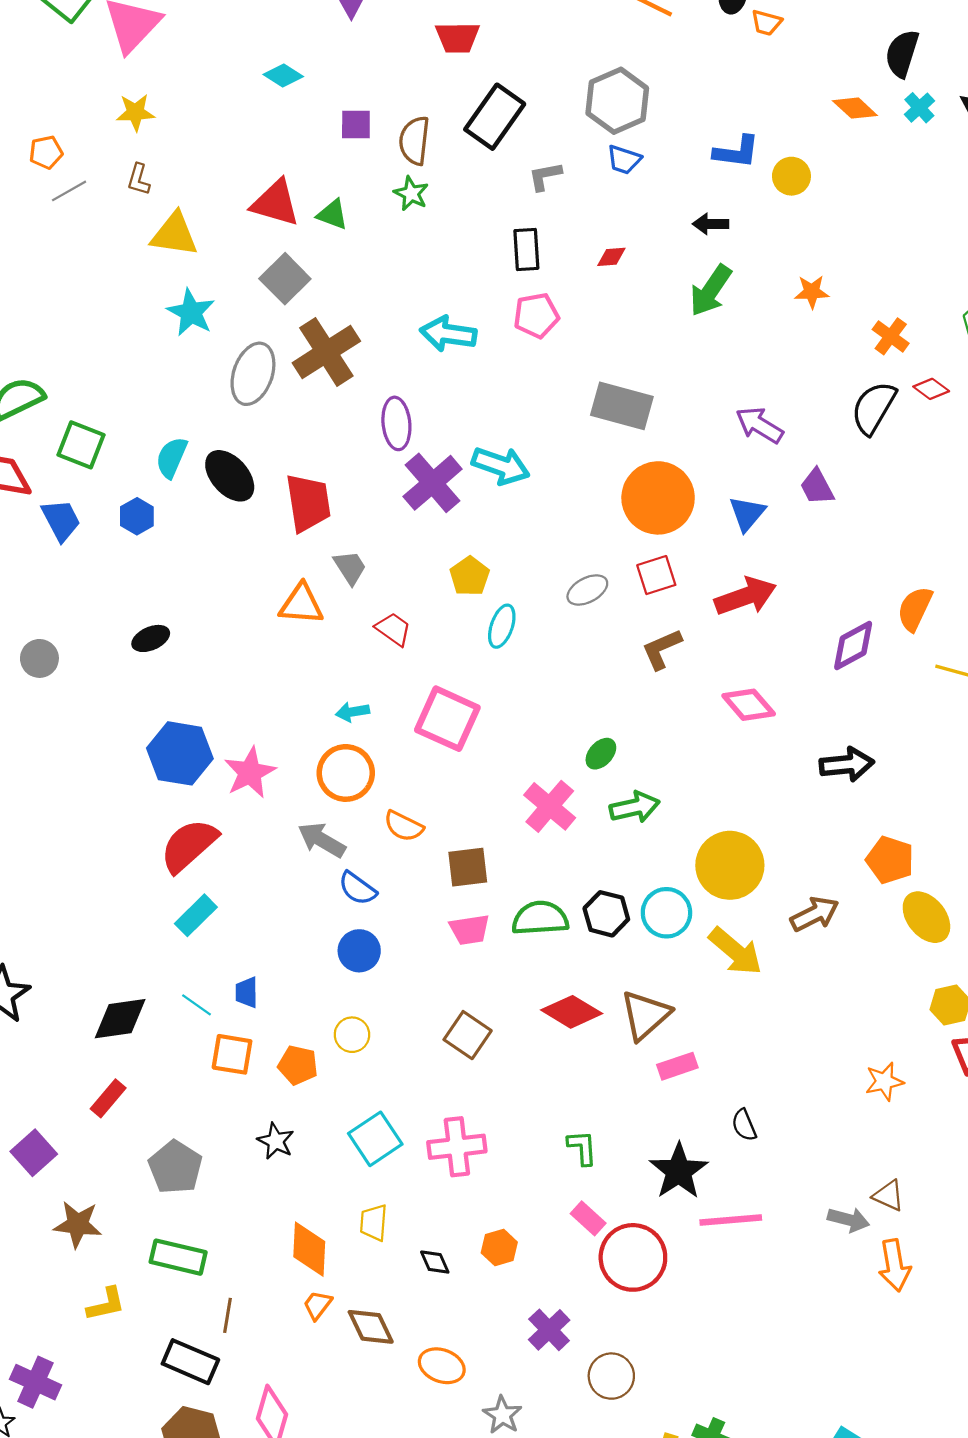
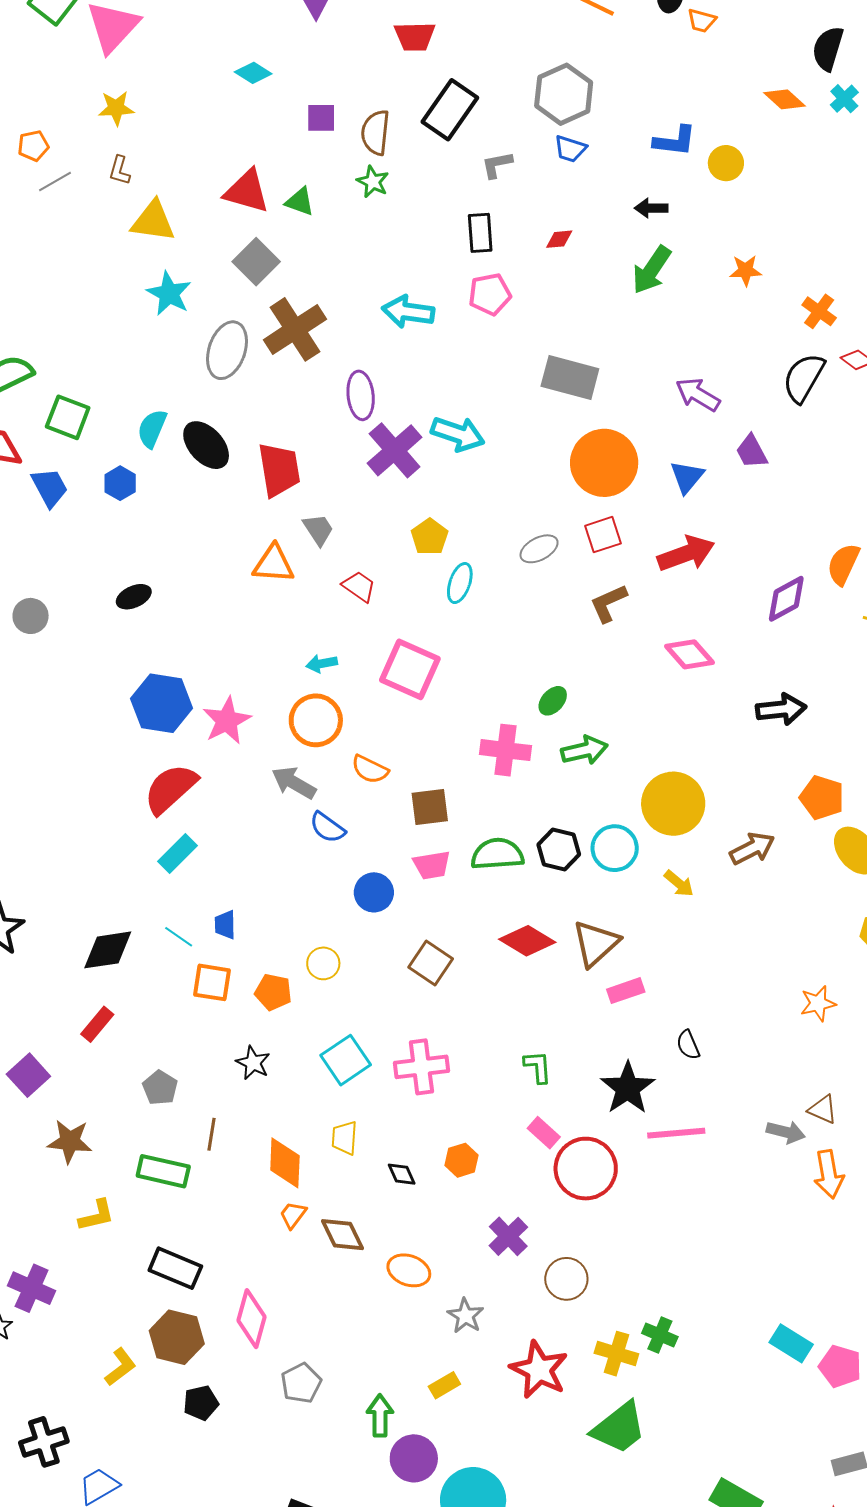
pink cross: (550, 806) -> (505, 750), turned -33
blue circle: (359, 951) -> (374, 892), moved
yellow arrow: (735, 951) -> (679, 884), size x0.6
gray pentagon: (175, 1167) -> (160, 1088), size x0.7
brown line: (227, 1315) -> (212, 1134), moved

